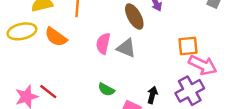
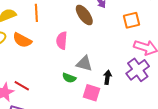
orange square: (188, 46) -> (131, 20), moved
gray triangle: (126, 48) -> (84, 64), moved

